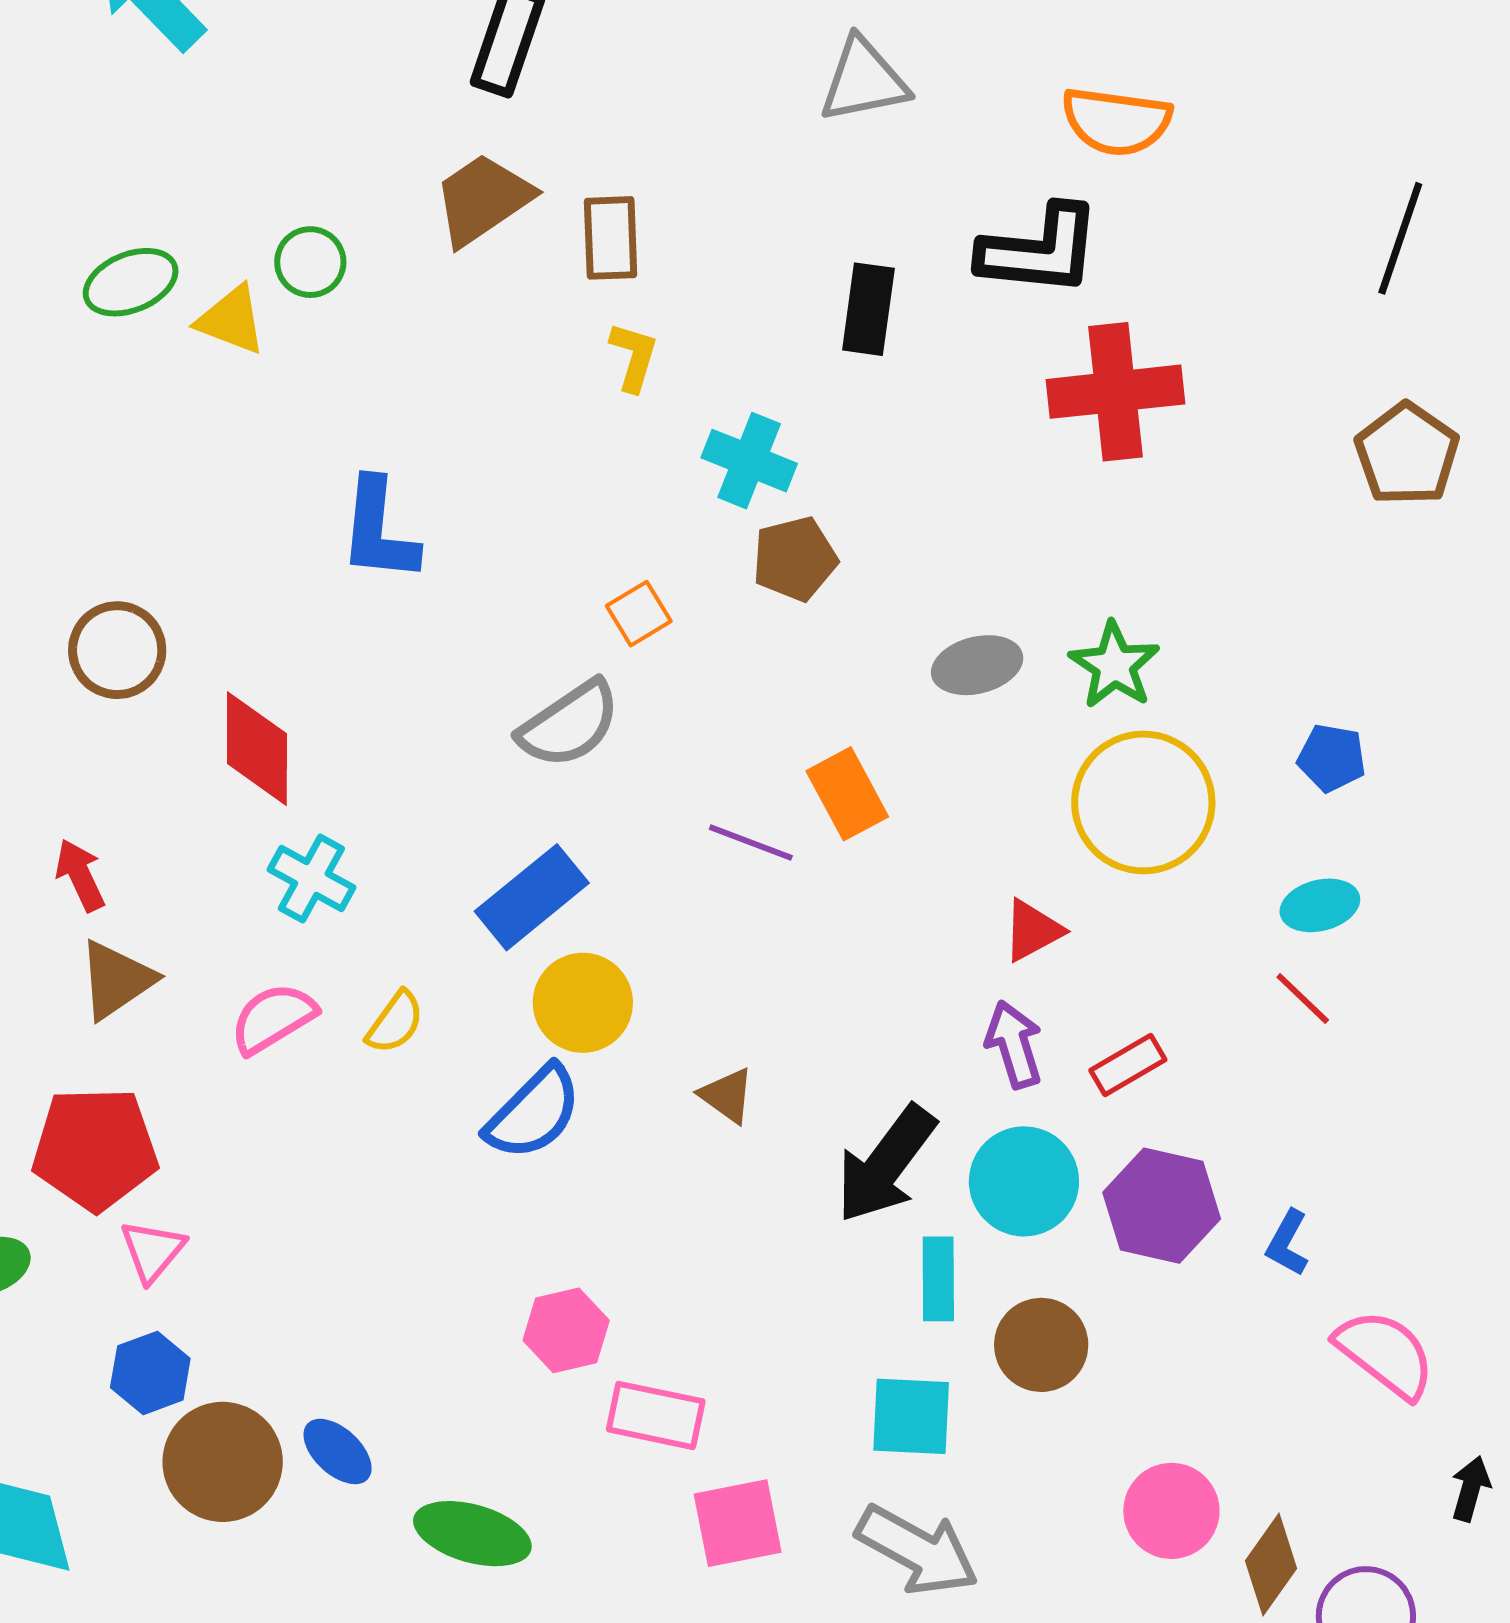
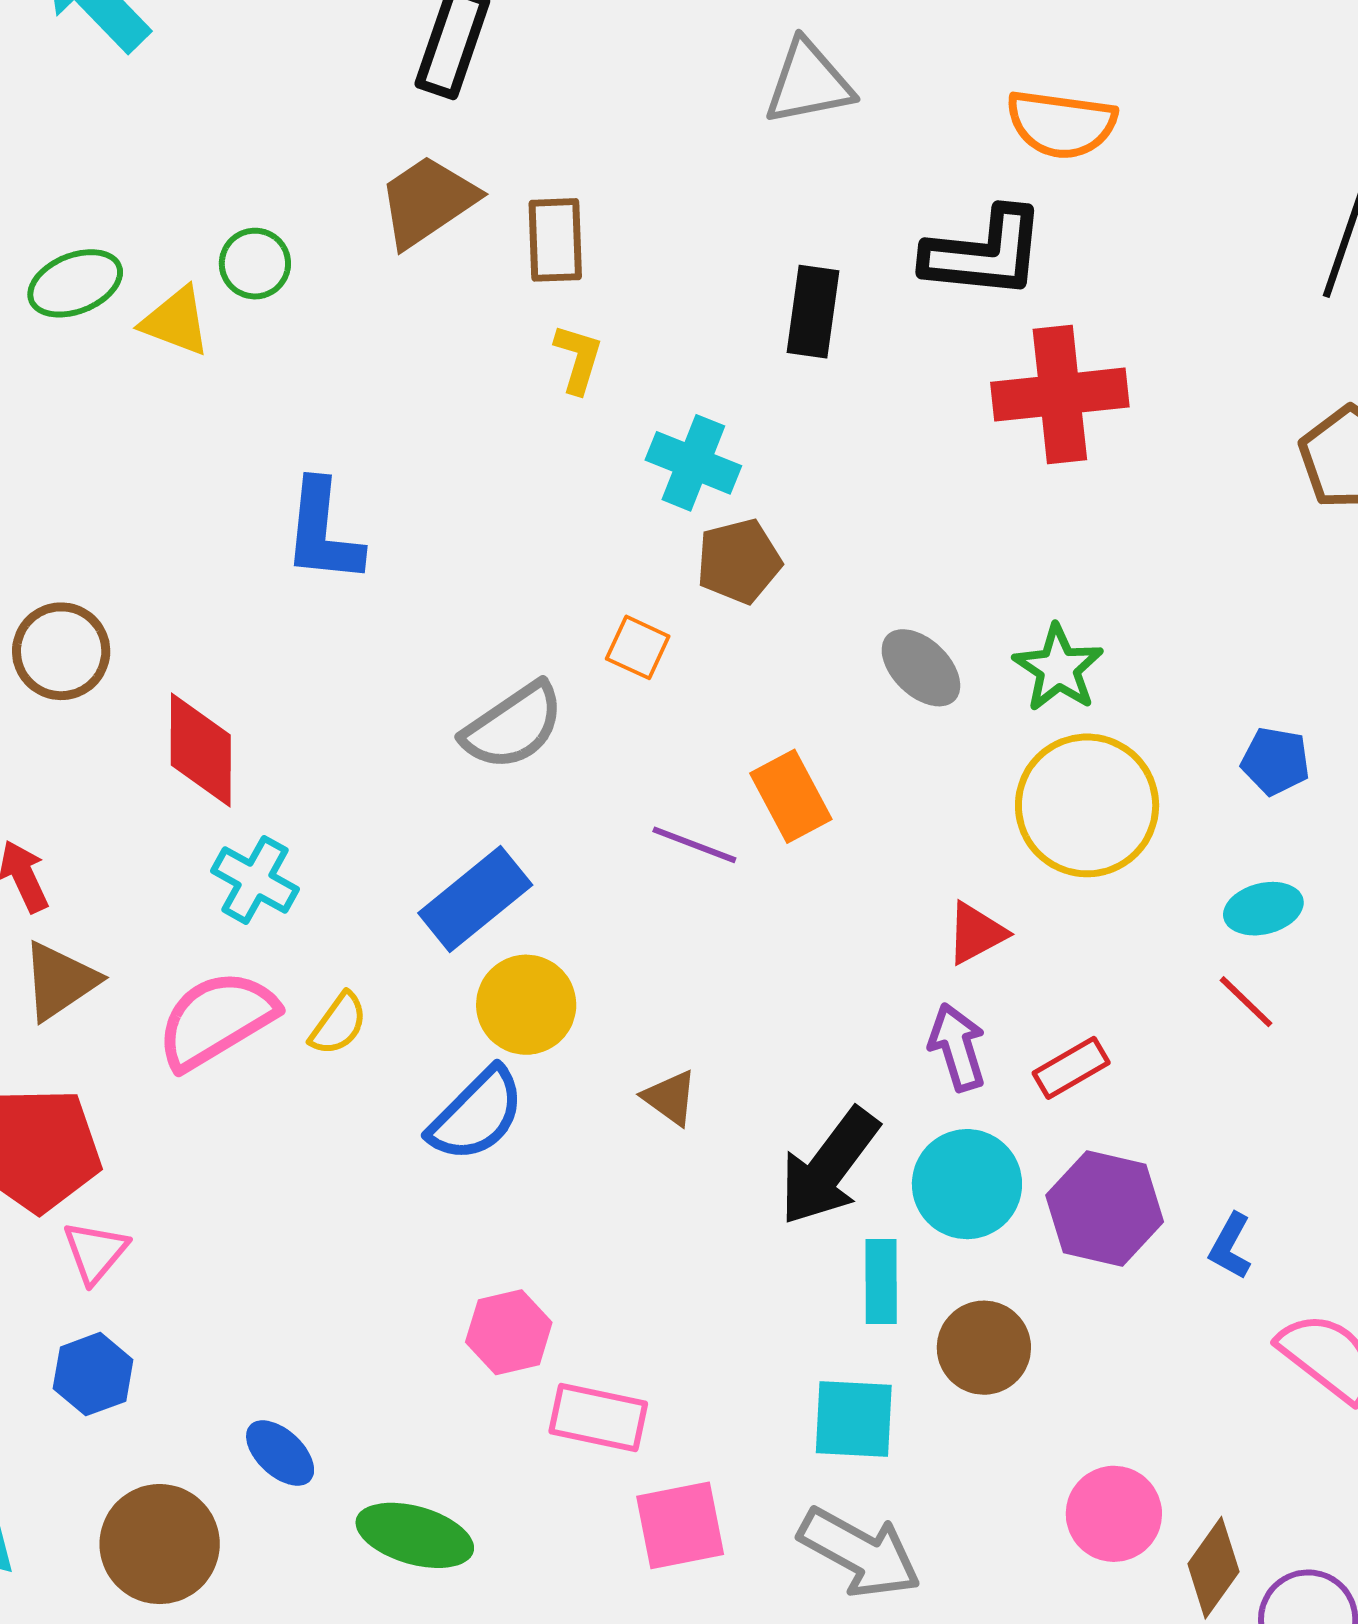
orange square: (639, 614) -> (638, 647), moved, turned -34
gray ellipse: (977, 665) -> (921, 668), turned 58
pink semicircle: (273, 1018) -> (216, 1020), size x1.4
brown circle: (223, 1462) -> (160, 1544), moved

